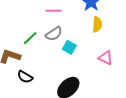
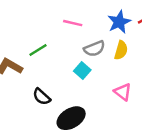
gray semicircle: (54, 34) -> (94, 49), moved
black semicircle: (25, 77) -> (42, 97), moved

